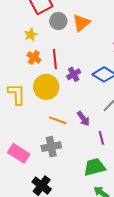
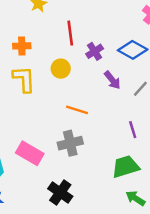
orange cross: (34, 57) -> (22, 46), moved, turned -32
yellow circle: (46, 87) -> (61, 69), size x0.6
purple arrow: (83, 119) -> (112, 80), moved

